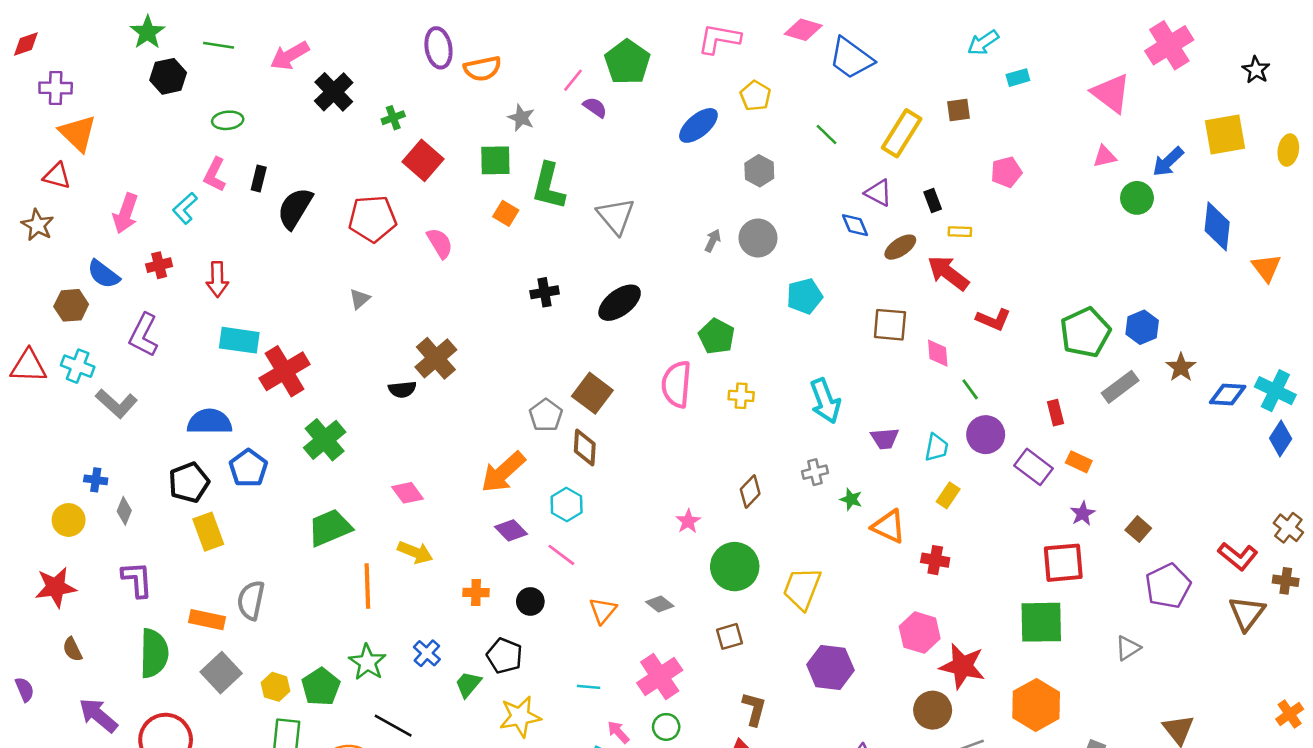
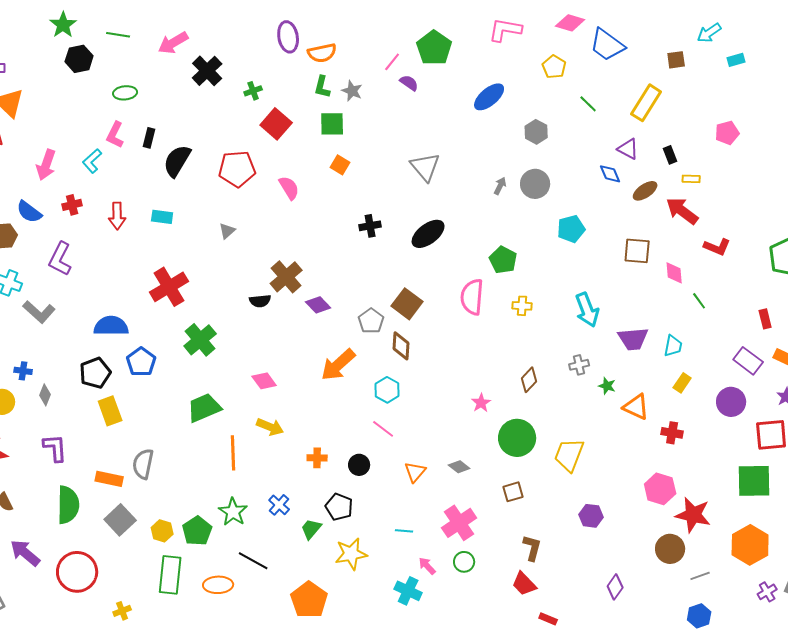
yellow pentagon: (755, 96) -> (554, 67), moved
brown square: (958, 110) -> (676, 60), moved
green L-shape: (548, 186) -> (322, 87), moved, size x0.6
cyan rectangle: (239, 340) -> (162, 217), moved, size x0.7
purple circle: (986, 435) -> (731, 402), moved
purple trapezoid: (885, 438) -> (633, 339), size x1.4
purple diamond: (511, 530) -> (318, 305), moved
purple hexagon: (830, 667) -> (591, 516), size x0.7

